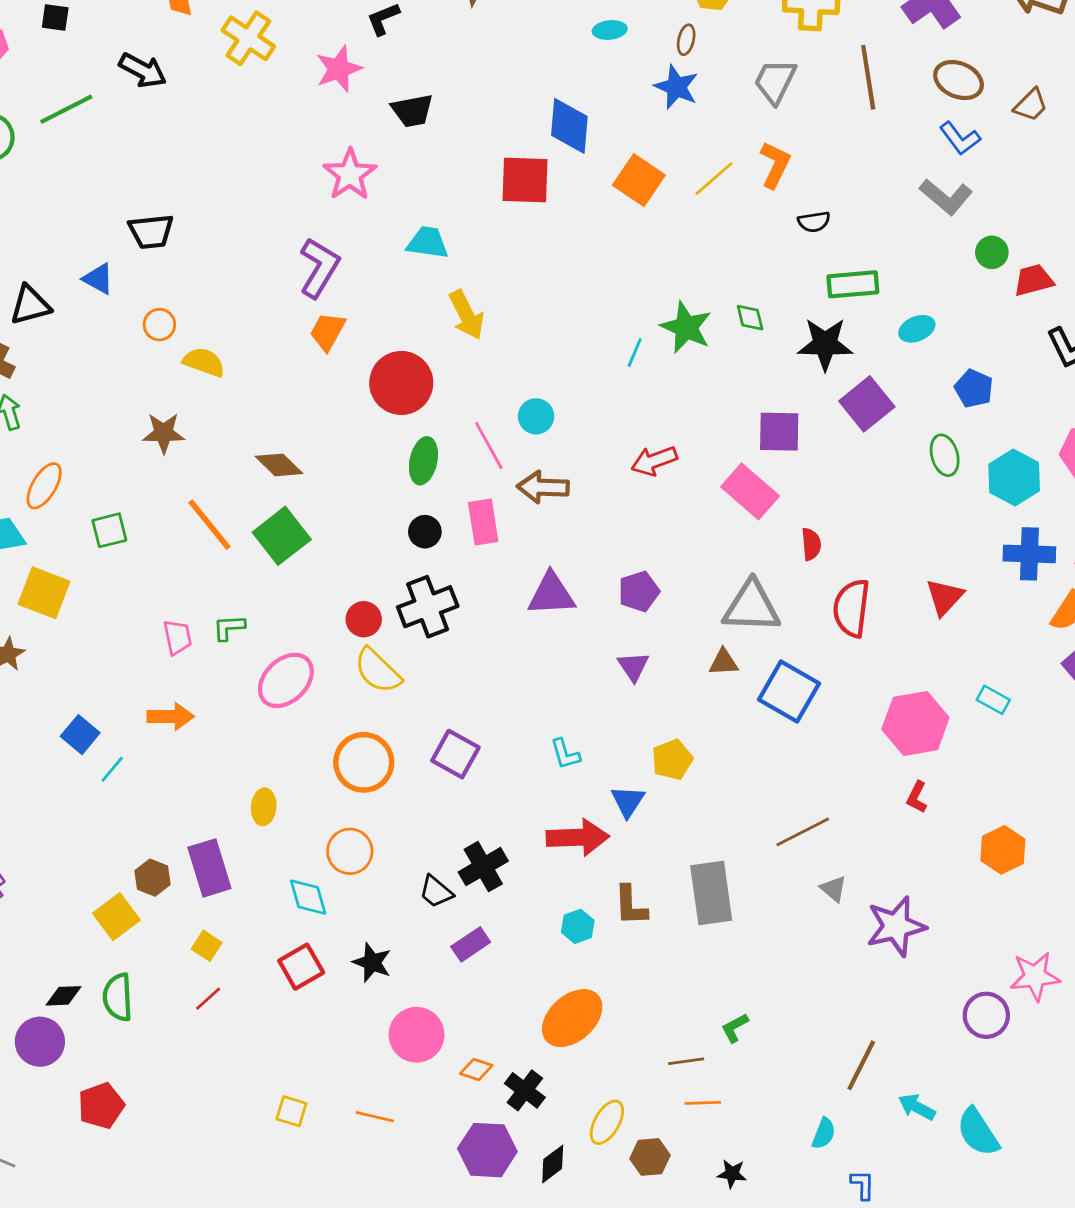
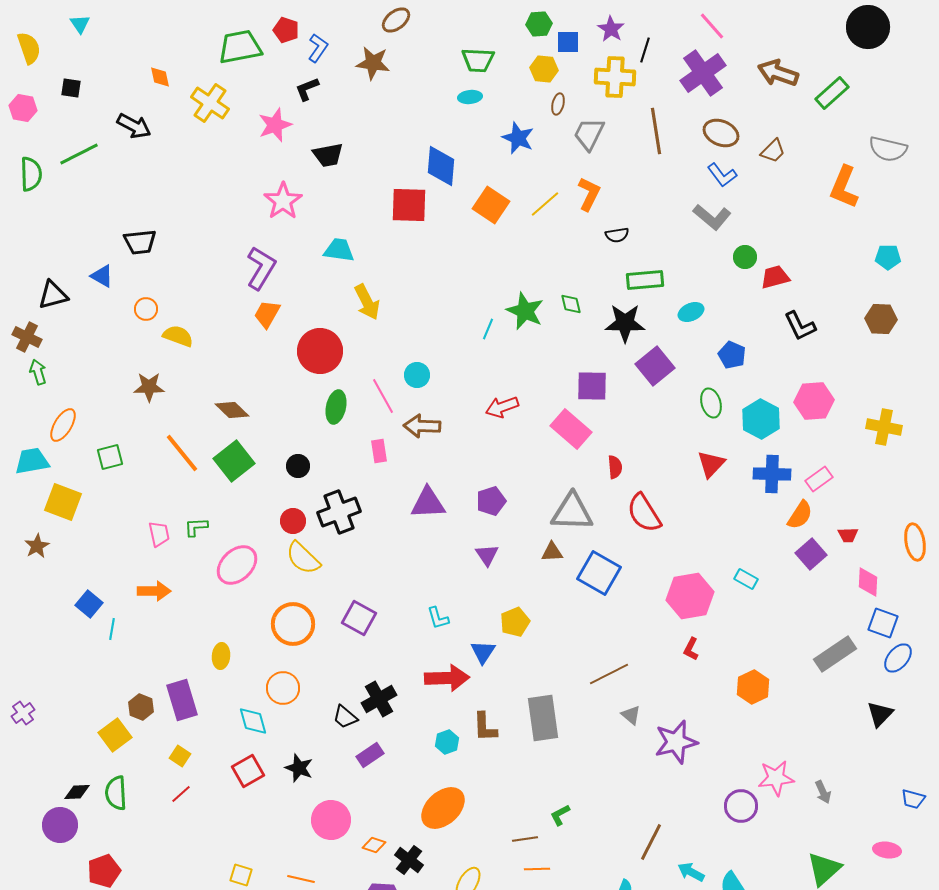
brown ellipse: (686, 40) -> (558, 104), moved
pink rectangle: (483, 522) -> (379, 451), size x0.7
black circle: (425, 532) -> (298, 466), moved
red triangle: (945, 597) -> (711, 464), moved
red semicircle: (852, 608) -> (644, 513), turned -39
cyan line: (112, 769) -> (112, 629), turned -30

